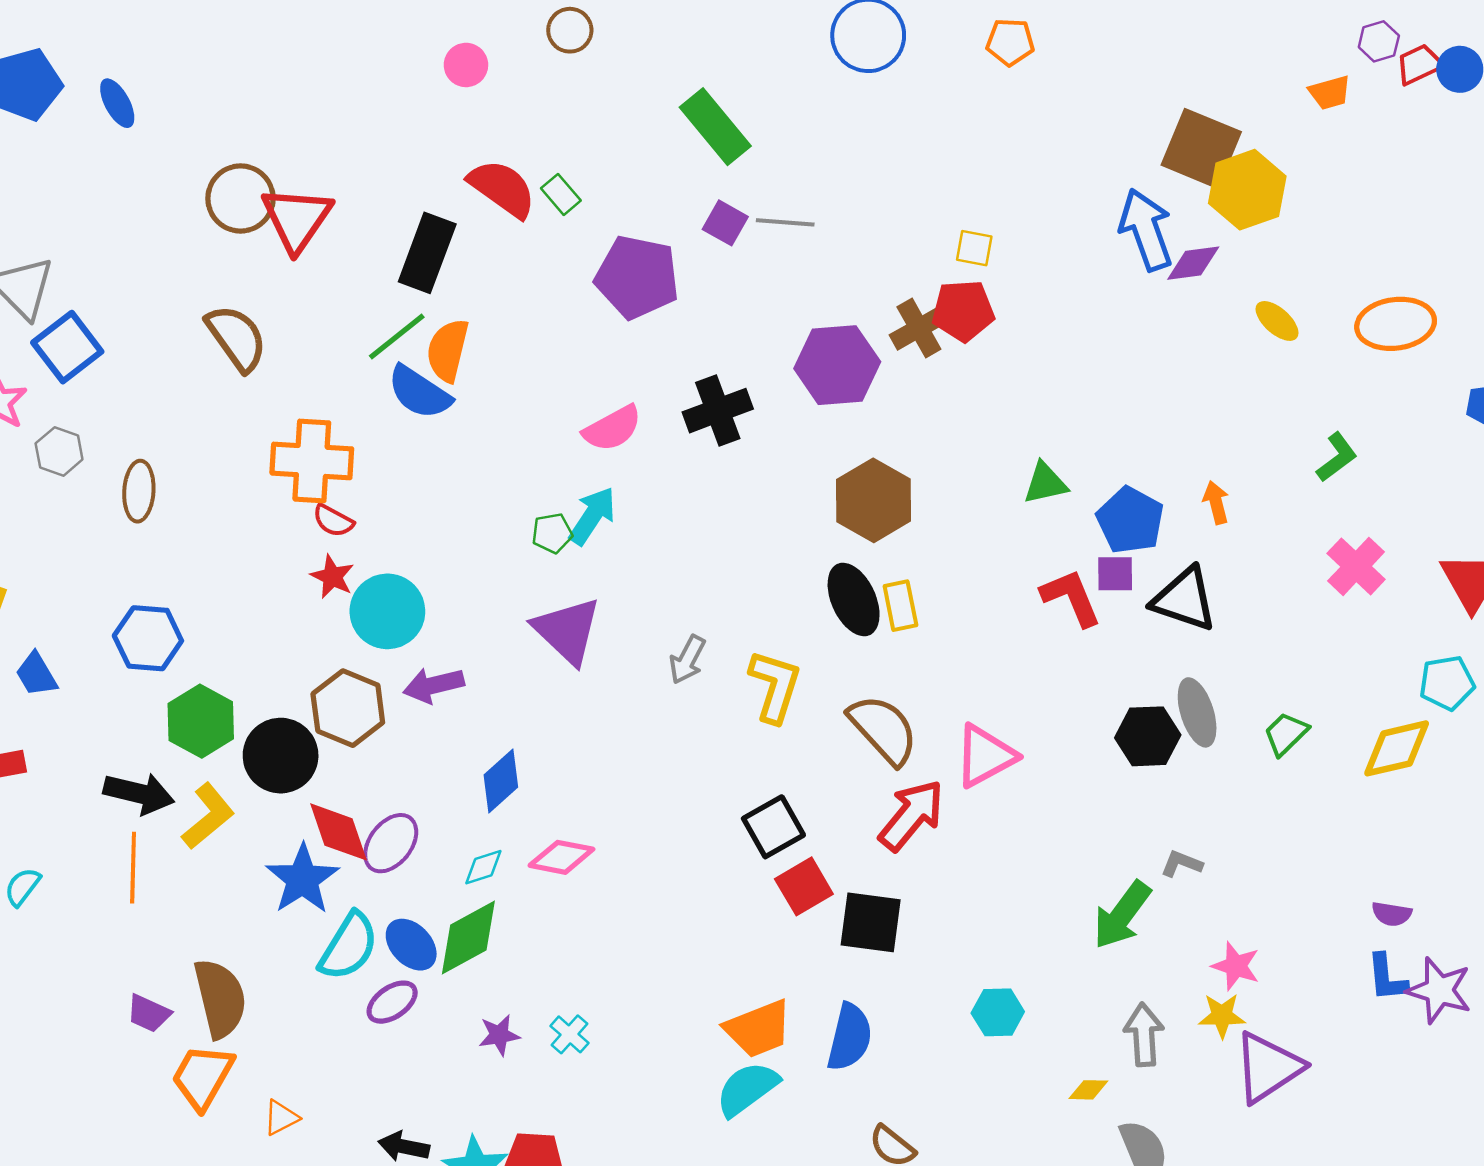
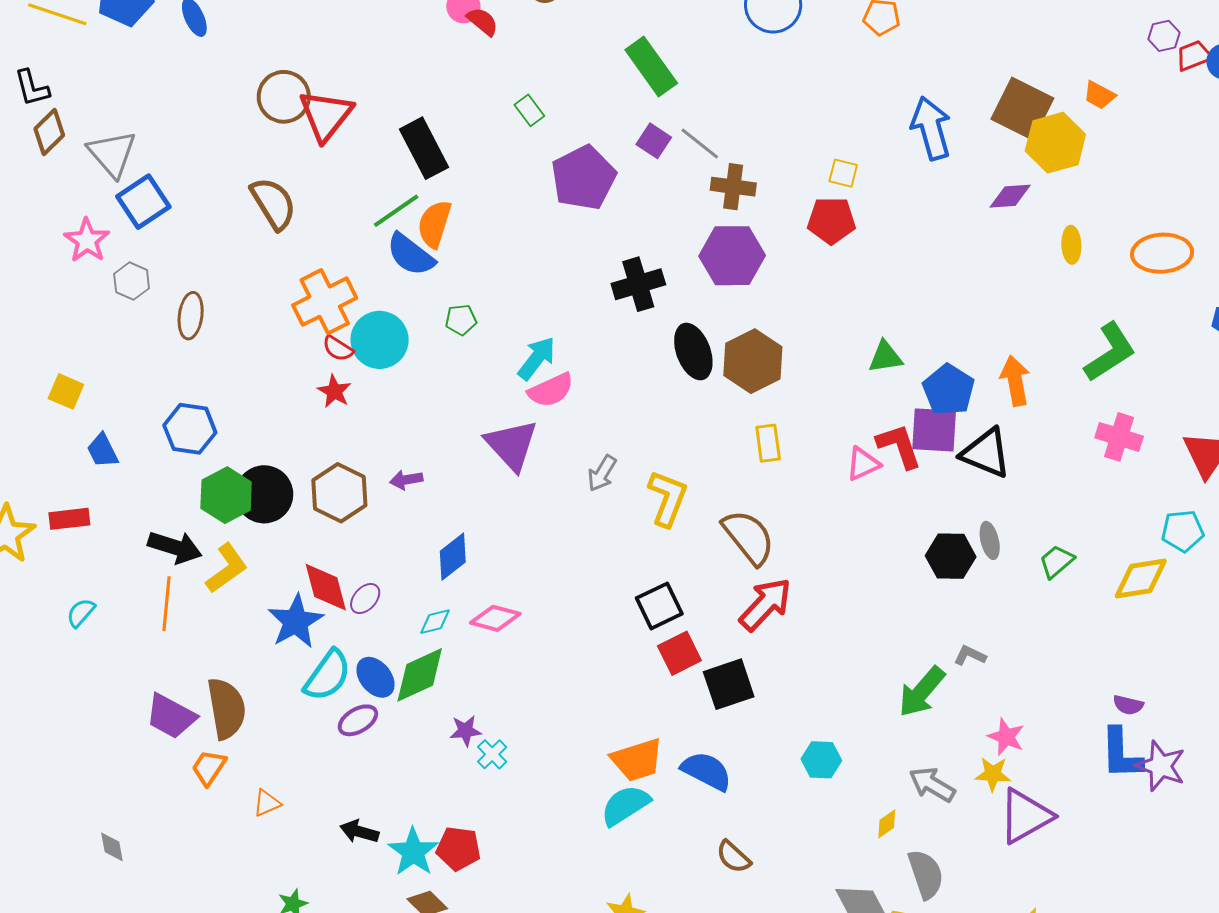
orange trapezoid: (1330, 93) -> (1099, 95), moved, turned 40
red semicircle: (502, 188) -> (483, 21), moved, size x0.6
gray line: (785, 222) -> (700, 144), turned 30
blue arrow: (1146, 230) -> (931, 128), moved
black rectangle: (427, 253) -> (424, 148), turned -52
purple pentagon: (637, 277) -> (583, 178), turned 30
yellow ellipse: (1277, 321) -> (1071, 245), turned 42
brown cross: (919, 328) -> (733, 187), moved, turned 33
pink semicircle: (612, 428) -> (551, 390), moved
green L-shape: (1337, 457) -> (1110, 352), size x1.6
orange cross: (312, 461) -> (325, 302), turned -34
orange arrow: (1216, 503) -> (1015, 381), size x1.5
green pentagon: (552, 533) -> (461, 320), moved
pink cross: (1356, 566) -> (1119, 437), turned -30
purple square: (1115, 574) -> (934, 430), size x1.6
black ellipse: (854, 599) -> (693, 352), moved
cyan circle: (387, 611) -> (380, 340), moved
purple arrow: (434, 685) -> (406, 480), size x0.7
gray ellipse: (1197, 712) -> (990, 540), size x0.7
black circle: (281, 756) -> (264, 494), moved
pink triangle: (985, 756) -> (863, 464), moved, size x0.7
purple ellipse: (391, 843) -> (365, 599), size x0.7
black square: (871, 922) -> (729, 684), turned -30
blue L-shape: (1387, 978) -> (1121, 754), size x1.4
purple trapezoid: (149, 1013) -> (171, 716), size x1.5
purple star: (499, 1035) -> (465, 731), moved
gray arrow: (1144, 1035) -> (932, 784), turned -60
blue semicircle: (850, 1037) -> (707, 771), turned -80
orange trapezoid: (203, 1077) -> (209, 768), size x0.7
yellow diamond: (1088, 1090) -> (887, 824), turned -40

